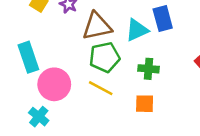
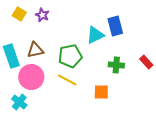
brown triangle: (97, 26) -> (35, 50), moved, size x0.7
green cross: (148, 69) -> (116, 65), moved

